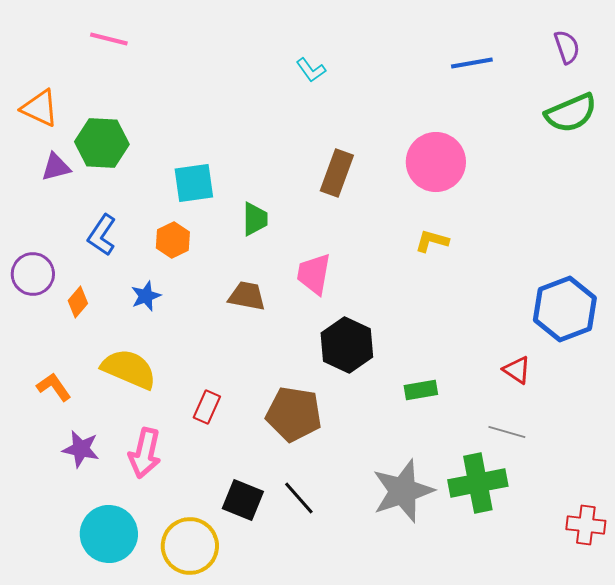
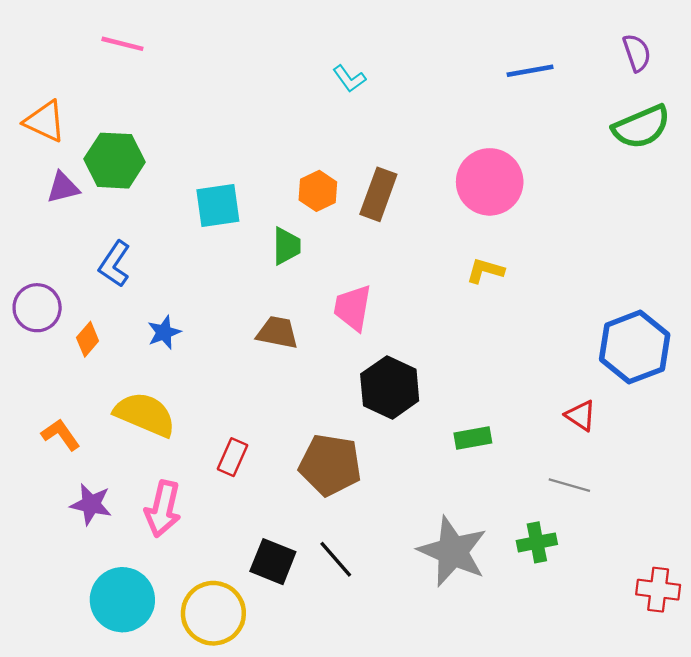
orange hexagon: (173, 240) -> (318, 191), moved
green cross: (478, 483) -> (537, 542), size x0.6
gray star: (403, 491) -> (453, 551), turned -30

